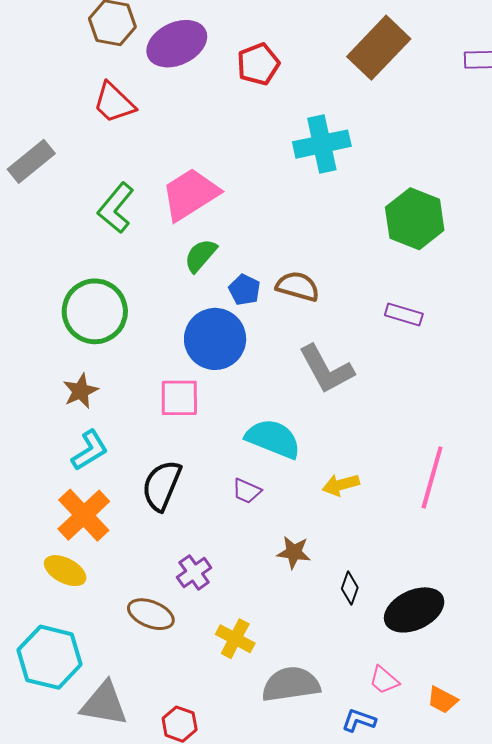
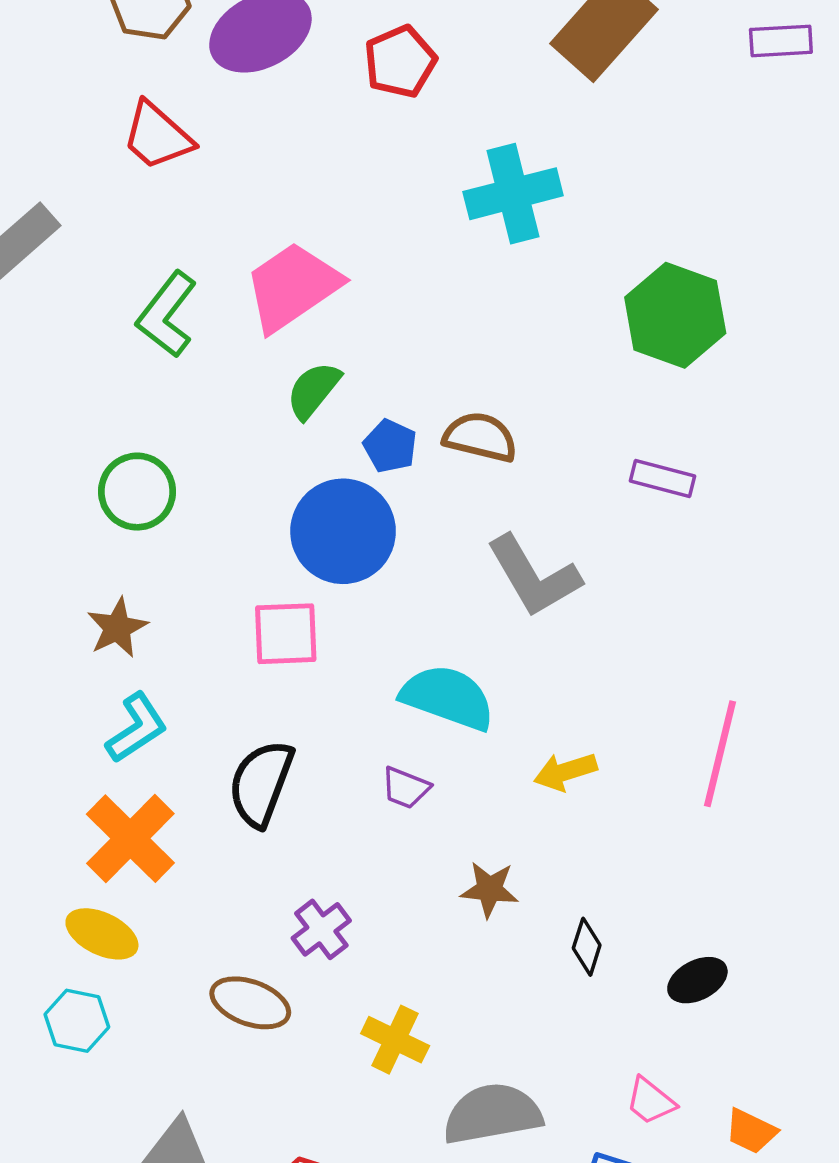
green circle: (95, 311) -> (137, 492), size x0.7
black ellipse: (414, 610) -> (697, 980), size x0.6
cyan hexagon: (50, 657) -> (77, 1021), moved, size x0.6

